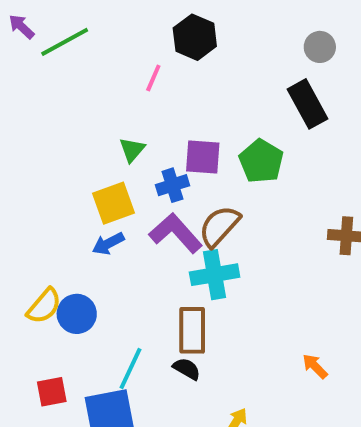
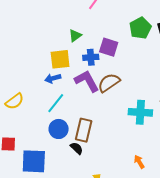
green pentagon: (261, 161) -> (140, 28), moved
cyan cross: (215, 275) -> (140, 112), moved
blue circle: (77, 314) -> (59, 129), moved
cyan line: (131, 368) -> (56, 103), moved

